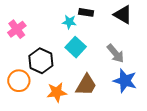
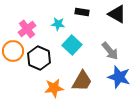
cyan star: (69, 22) -> (58, 24), moved
pink cross: (17, 29) -> (27, 29), moved
orange circle: (19, 81) -> (13, 51), moved

